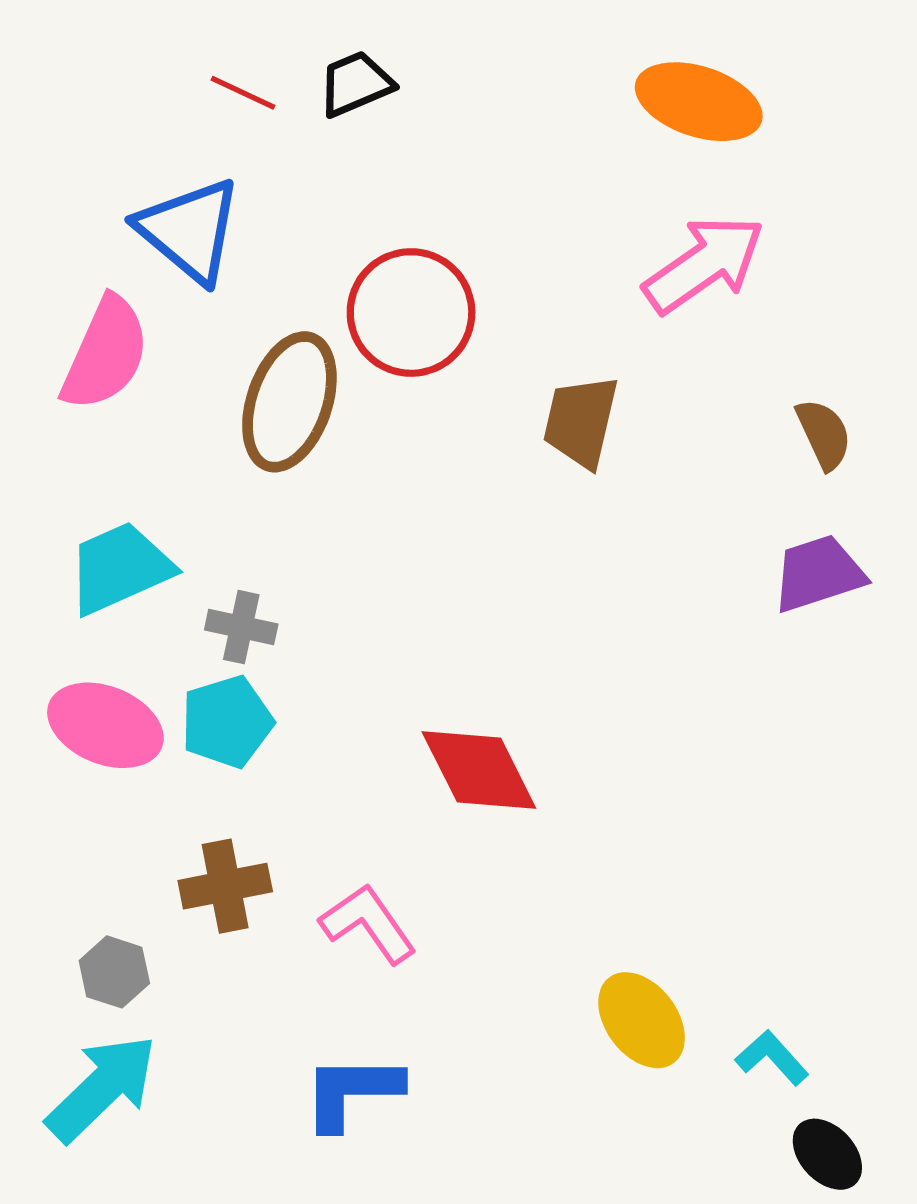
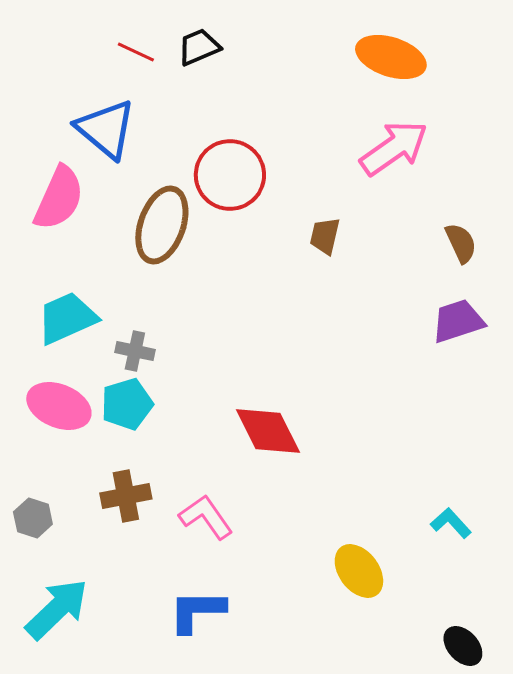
brown trapezoid: (581, 422) -> (325, 236), size x0.7
gray hexagon: (114, 972) -> (33, 518), moved
cyan L-shape: (772, 1058) -> (451, 523), moved

